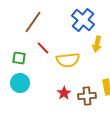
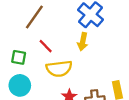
yellow arrow: (97, 44) -> (83, 42), moved
yellow semicircle: (68, 60) -> (59, 69), moved

